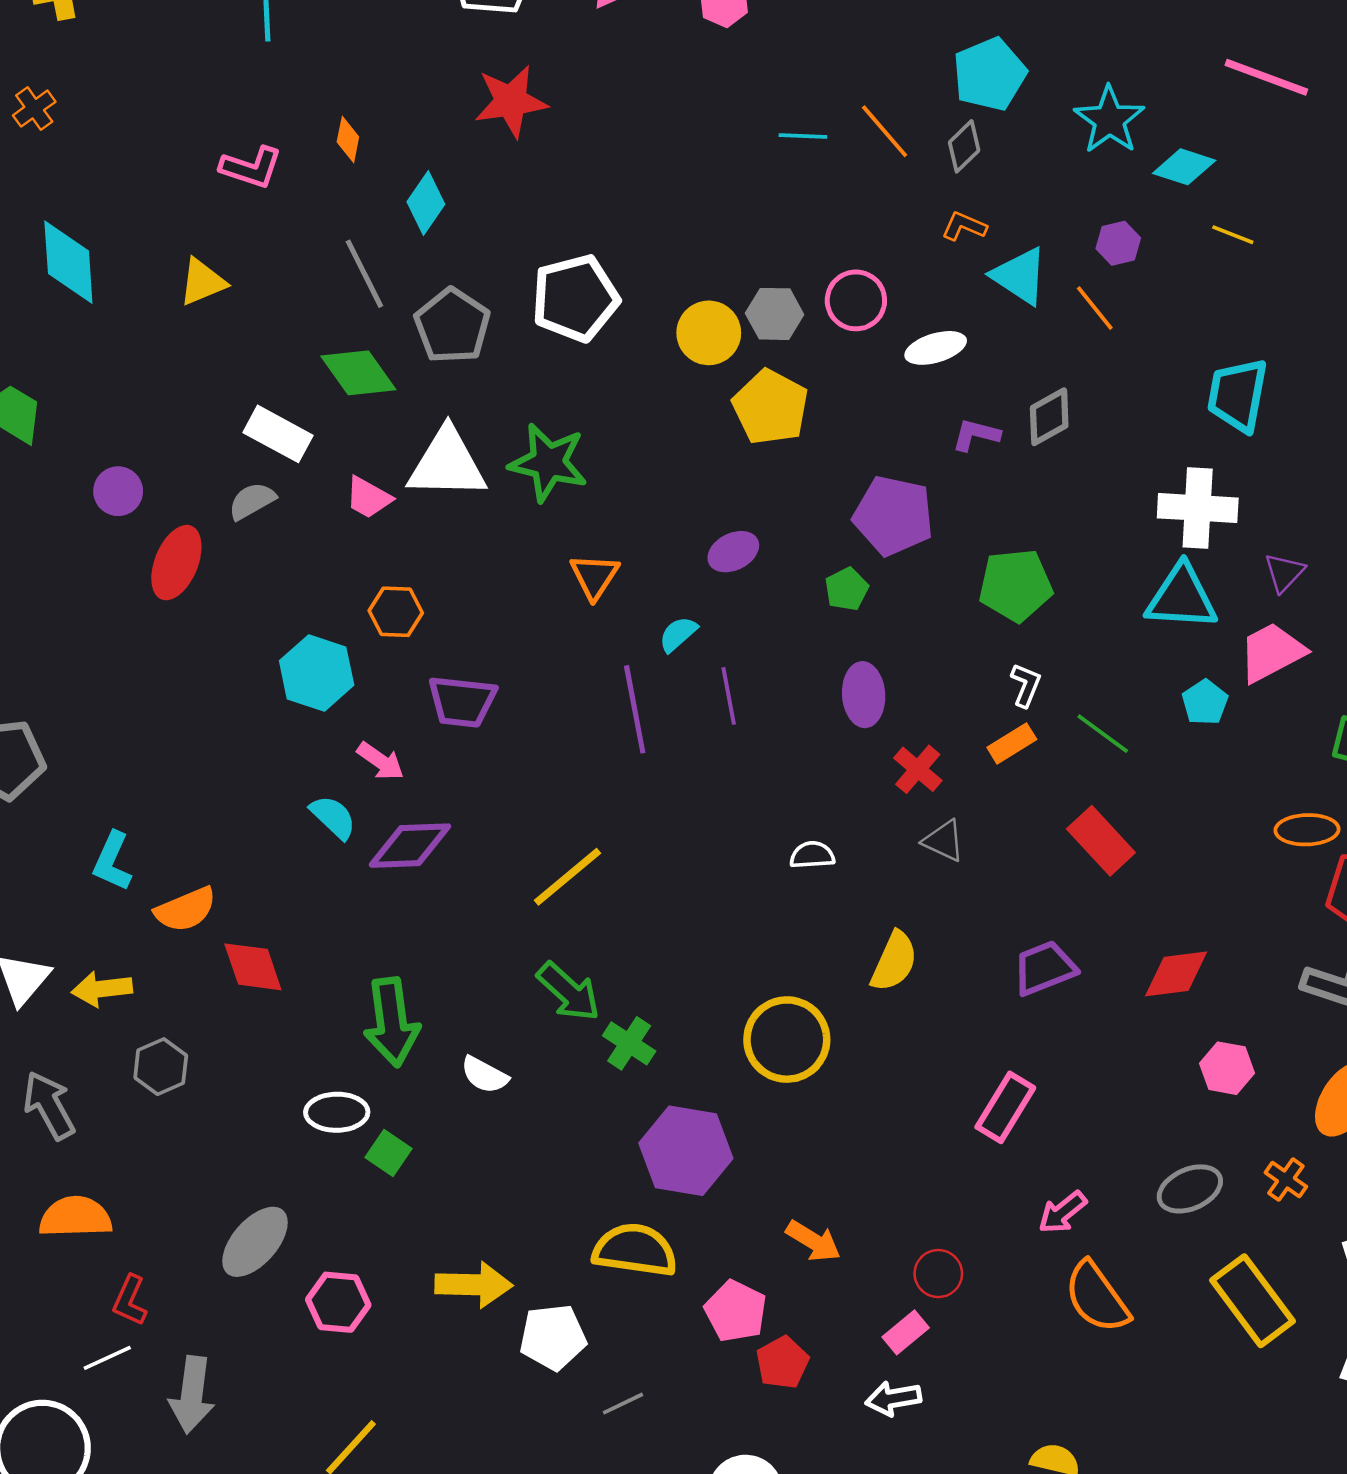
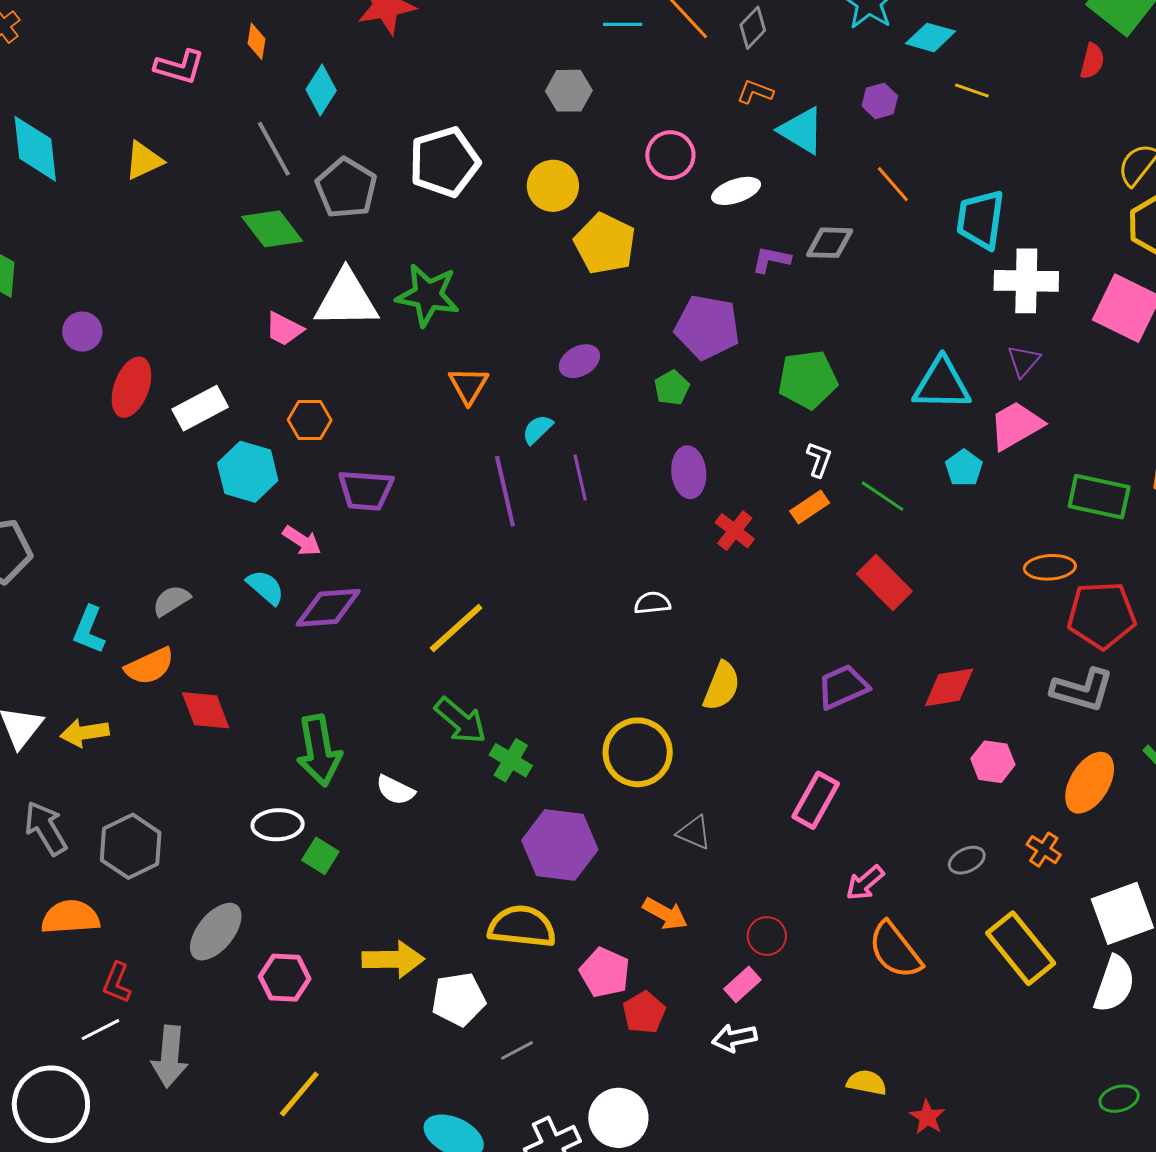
orange line: (1095, 308) -> (893, 184), moved
gray hexagon: (775, 314) -> (569, 91), moved
gray diamond: (1049, 417) -> (830, 243), turned 33
white rectangle: (278, 434) -> (200, 408), moved, turned -54
gray semicircle: (252, 501) -> (171, 601), moved
white cross: (1198, 508) -> (1026, 281), moved
gray triangle: (944, 841) -> (694, 833), moved
gray hexagon: (161, 1067) -> (131, 846), moved, size x1.4
gray ellipse: (1190, 1189) -> (967, 860), size x0.7

